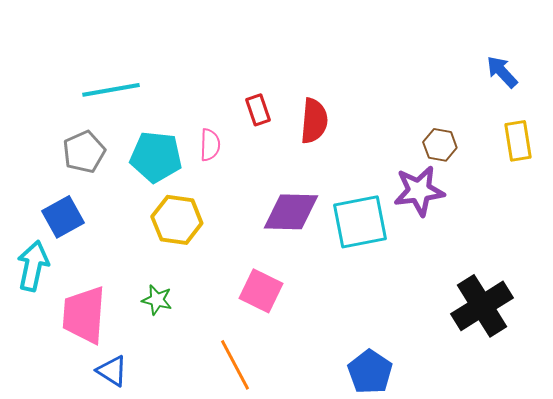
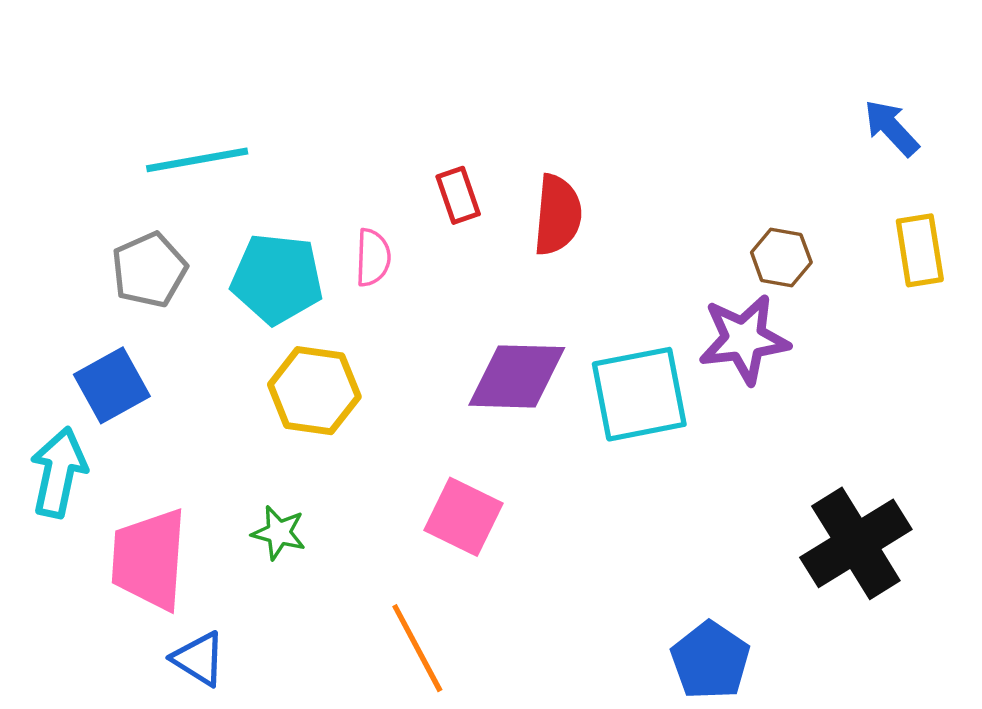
blue pentagon: (370, 372) -> (710, 661), moved

